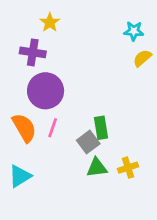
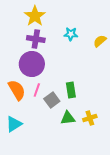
yellow star: (50, 23) -> (35, 16), size x1.5
cyan star: (134, 31) -> (71, 34), moved
purple cross: (33, 52) -> (36, 39), moved
gray square: (88, 142) -> (52, 100), moved

